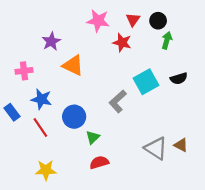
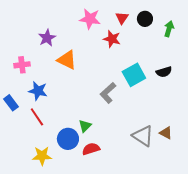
green arrow: (167, 40) -> (169, 29), moved
blue circle: (74, 117) -> (68, 139), moved

